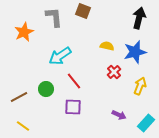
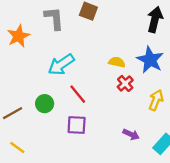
yellow semicircle: (107, 46) -> (117, 62), moved
blue star: (135, 52) -> (150, 60), turned -30

